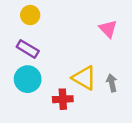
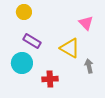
purple rectangle: (28, 49) -> (32, 41), moved
yellow triangle: (84, 78) -> (70, 48), moved

